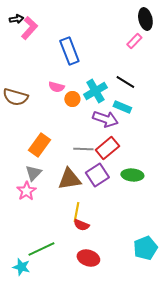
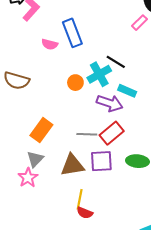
black line: (125, 82) -> (116, 62), moved
pink semicircle: (56, 87) -> (50, 44), moved
purple square: (97, 175) -> (101, 161), turned 30

